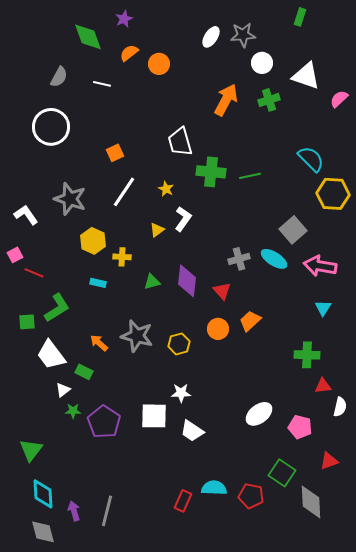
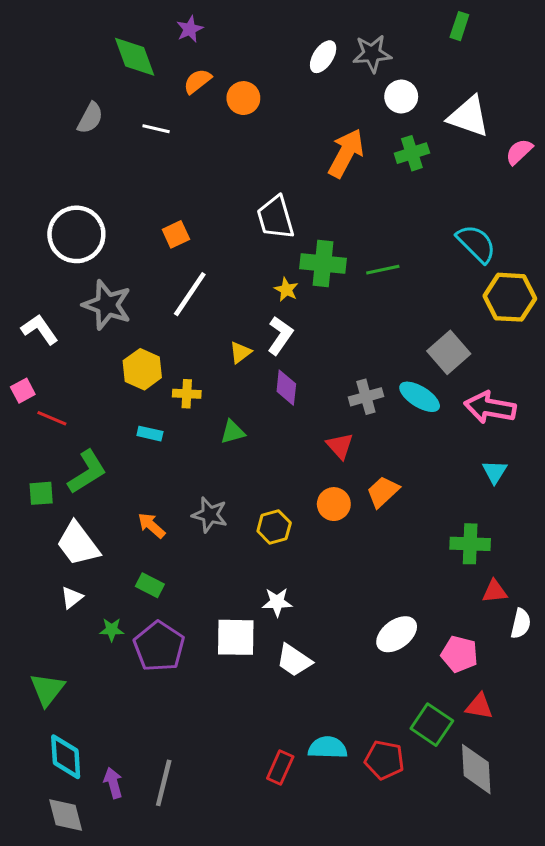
white circle: (51, 127) -> (76, 234), moved
yellow star: (166, 189) -> (286, 290), moved
purple diamond: (187, 281) -> (286, 388), moved, size x0.7
gray star: (137, 336) -> (210, 515), size x0.7
green rectangle: (84, 372) -> (150, 585), moved
white triangle: (63, 390) -> (72, 597), moved
red triangle: (329, 461) -> (479, 706), moved, turned 30

